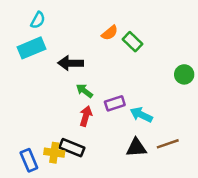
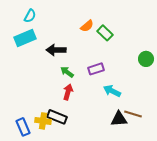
purple rectangle: (115, 103) -> (96, 69), moved
brown line: (168, 144) -> (133, 114), turned 36
black triangle: (136, 148) -> (119, 119), moved

